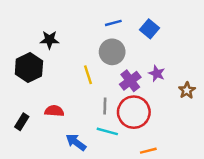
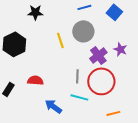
black star: (49, 40) -> (35, 12), moved
yellow line: (88, 75) -> (60, 40), moved

